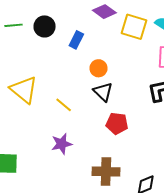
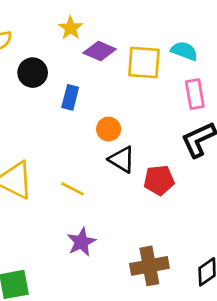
black circle: (45, 26) -> (33, 73), moved
red pentagon: (117, 123) -> (159, 180), moved

